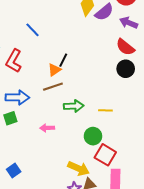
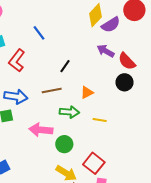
purple arrow: (129, 23) -> (106, 51), moved
orange triangle: (54, 70) -> (87, 92), moved
pink arrow: (47, 128) -> (41, 130), size x1.6
green circle: (93, 136) -> (64, 144), moved

